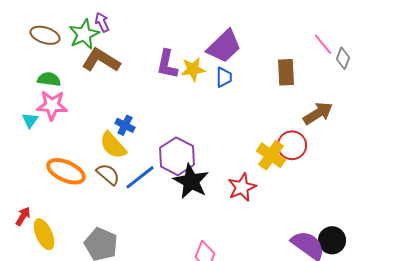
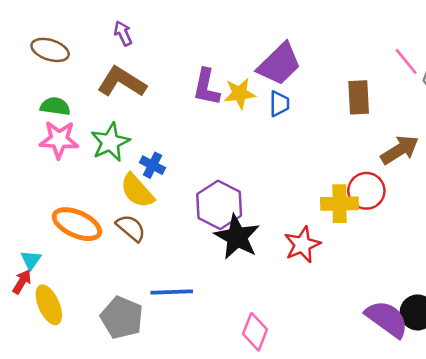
green star: (84, 34) -> (110, 142), moved
cyan triangle: (30, 120) -> (31, 260), moved
yellow cross: (271, 155) -> (339, 204), turned -36
blue line: (140, 177) -> (172, 292), moved, turned 36

